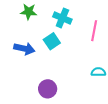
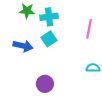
cyan cross: (62, 18) -> (49, 17), moved, turned -30

